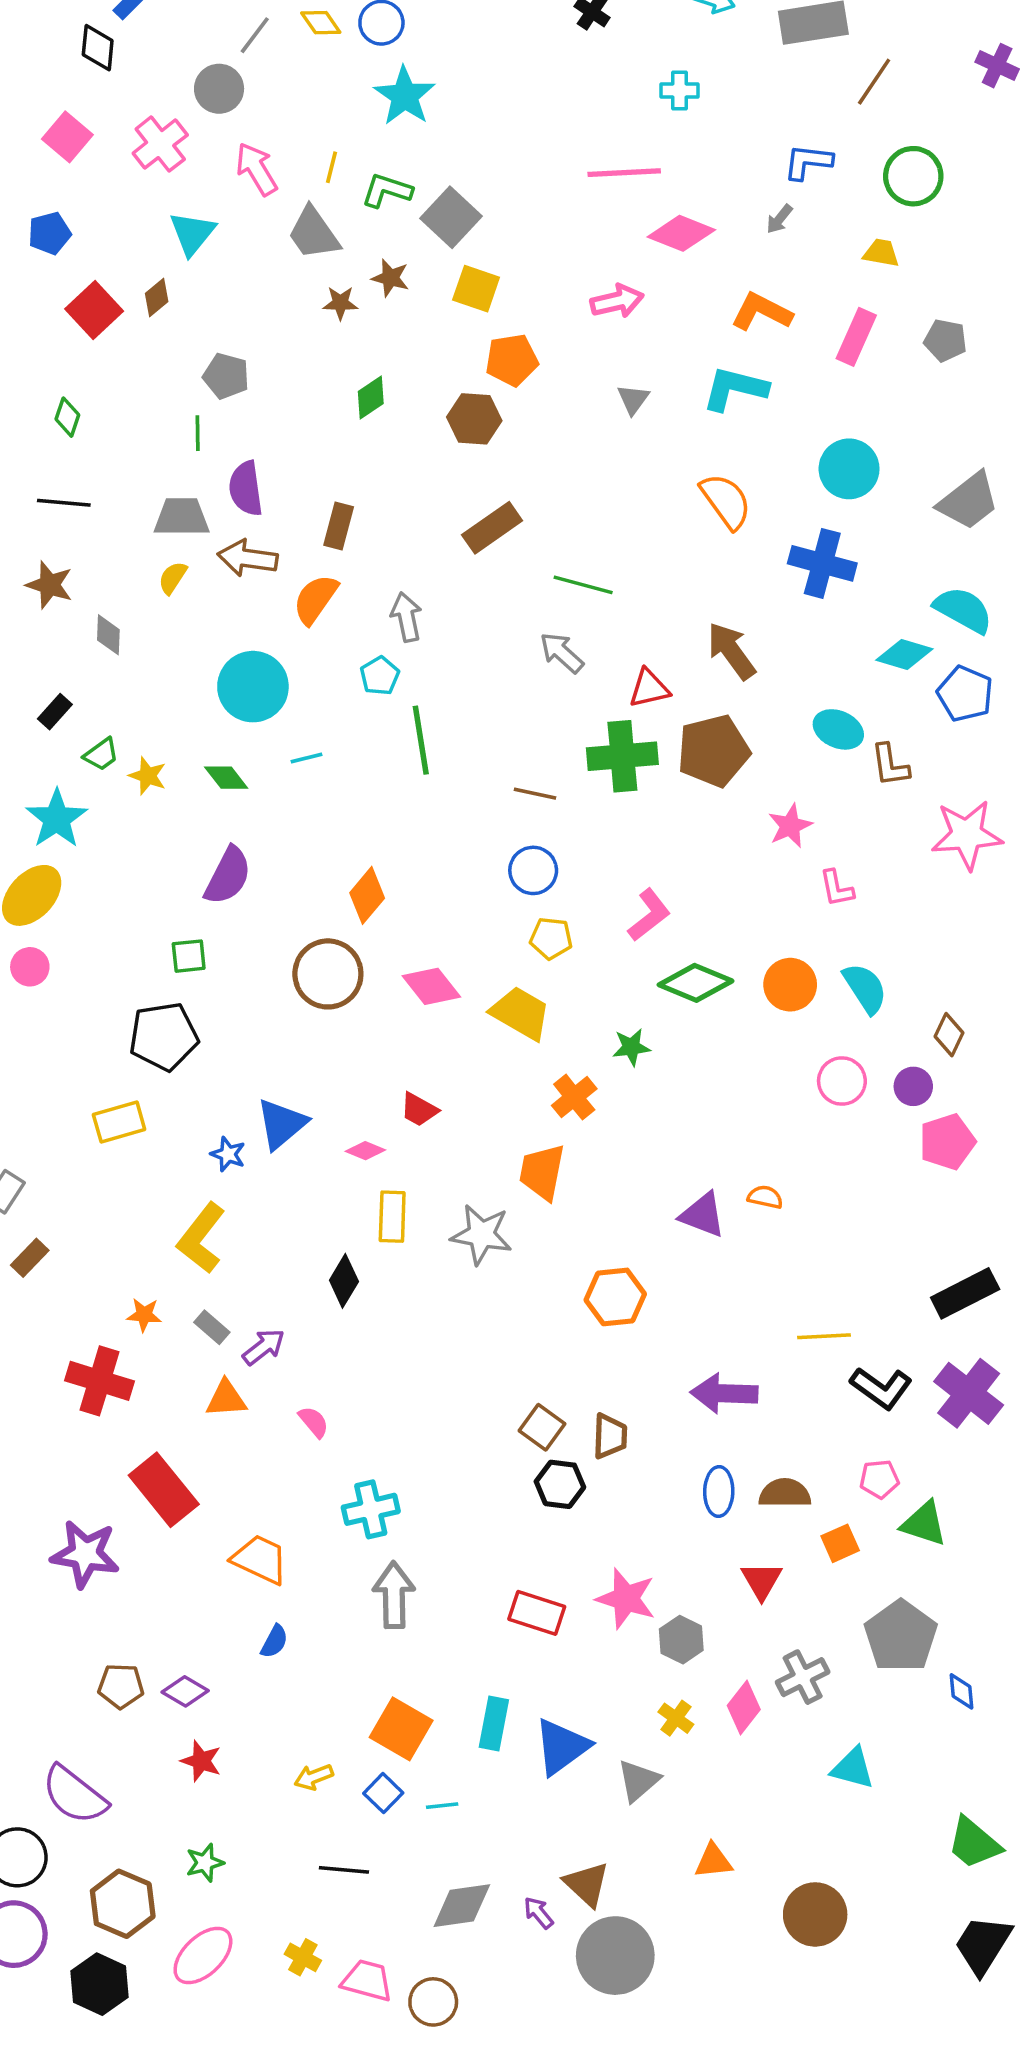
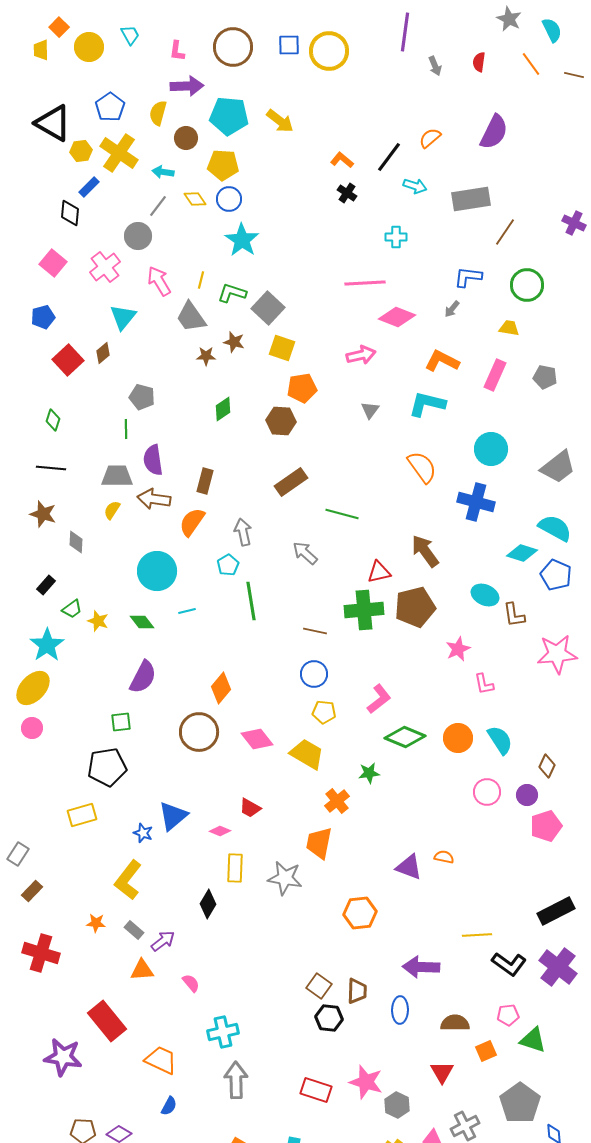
gray arrow: (562, 653) -> (305, 553), moved
red cross: (99, 1381) -> (41, 953), moved
blue ellipse: (719, 1492) -> (400, 1010), moved

